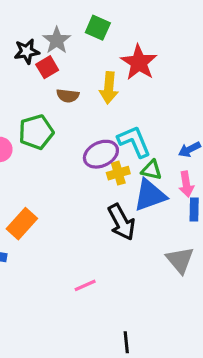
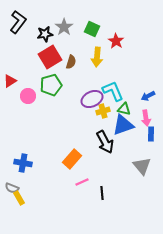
green square: (98, 28) -> (92, 29), moved
red star: (139, 62) -> (116, 41), size x0.7
red square: (47, 67) -> (50, 57), moved, size x1.6
brown semicircle: (68, 96) -> (71, 62), turned -80
orange rectangle: (22, 224) -> (72, 159), moved
black line: (126, 342) -> (102, 193), moved

